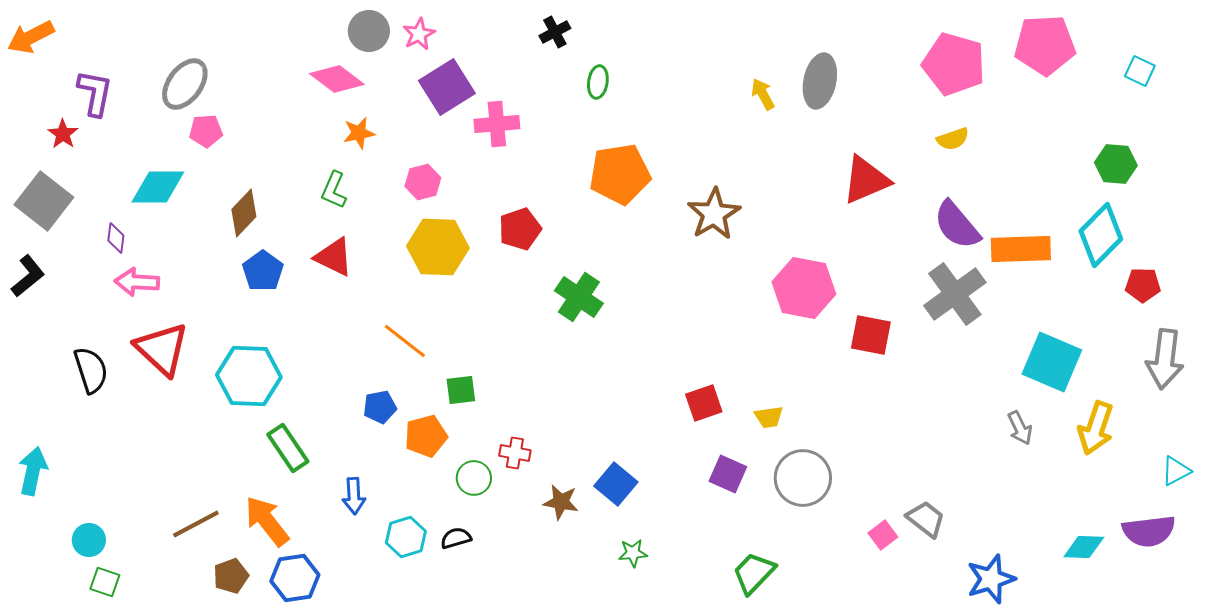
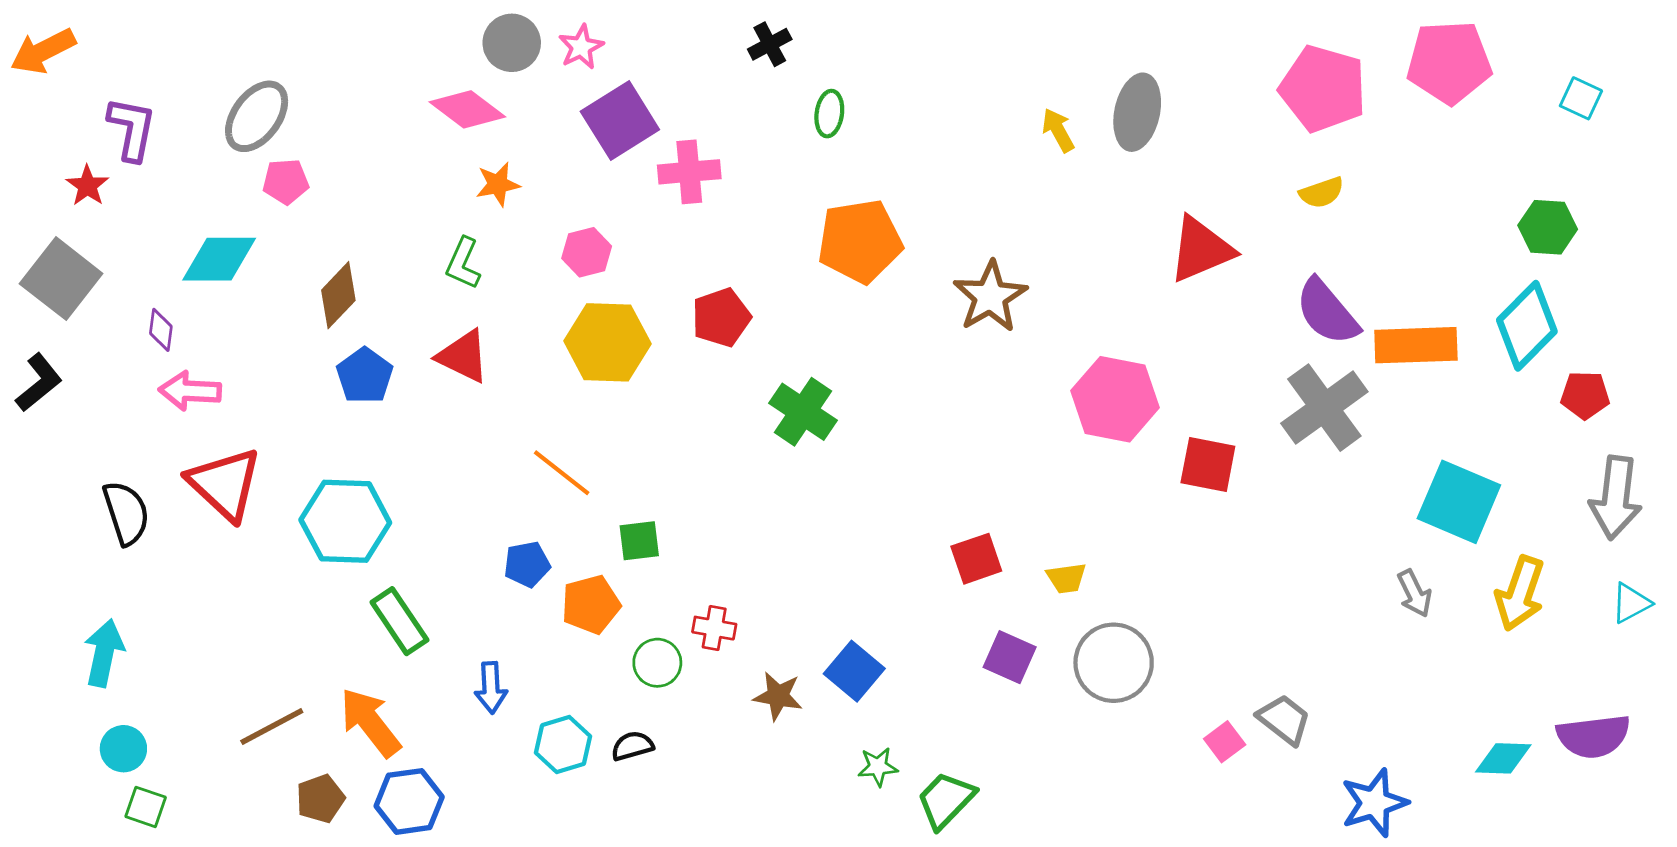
cyan arrow: (33, 471) -> (104, 653), moved
cyan triangle: (1176, 471) -> (1631, 603), moved
green trapezoid: (754, 573) -> (946, 800), moved

